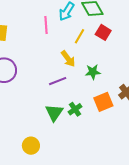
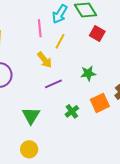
yellow line: (80, 36) -> (60, 41), moved
yellow arrow: (68, 59) -> (45, 60), moved
green triangle: (54, 113) -> (31, 116), moved

